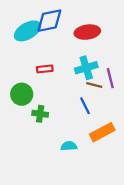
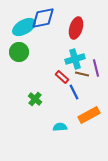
red ellipse: (87, 32) -> (76, 28), turned -65
red rectangle: (45, 69) -> (62, 77), moved, turned 48
green circle: (22, 94) -> (19, 52), moved
green cross: (40, 114) -> (35, 99), turned 32

